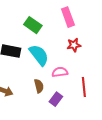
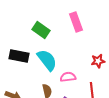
red star: (74, 45) -> (98, 61), moved

